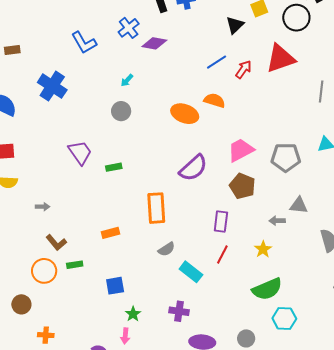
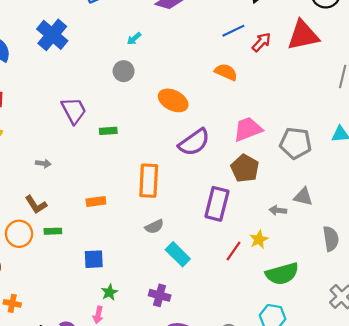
orange ellipse: (185, 114) -> (173, 100), moved
gray arrow: (43, 207) -> (43, 163), moved
purple rectangle: (221, 221) -> (217, 204), size x1.4
red line: (222, 254) -> (234, 251), moved
green semicircle: (267, 289) -> (282, 274), moved

